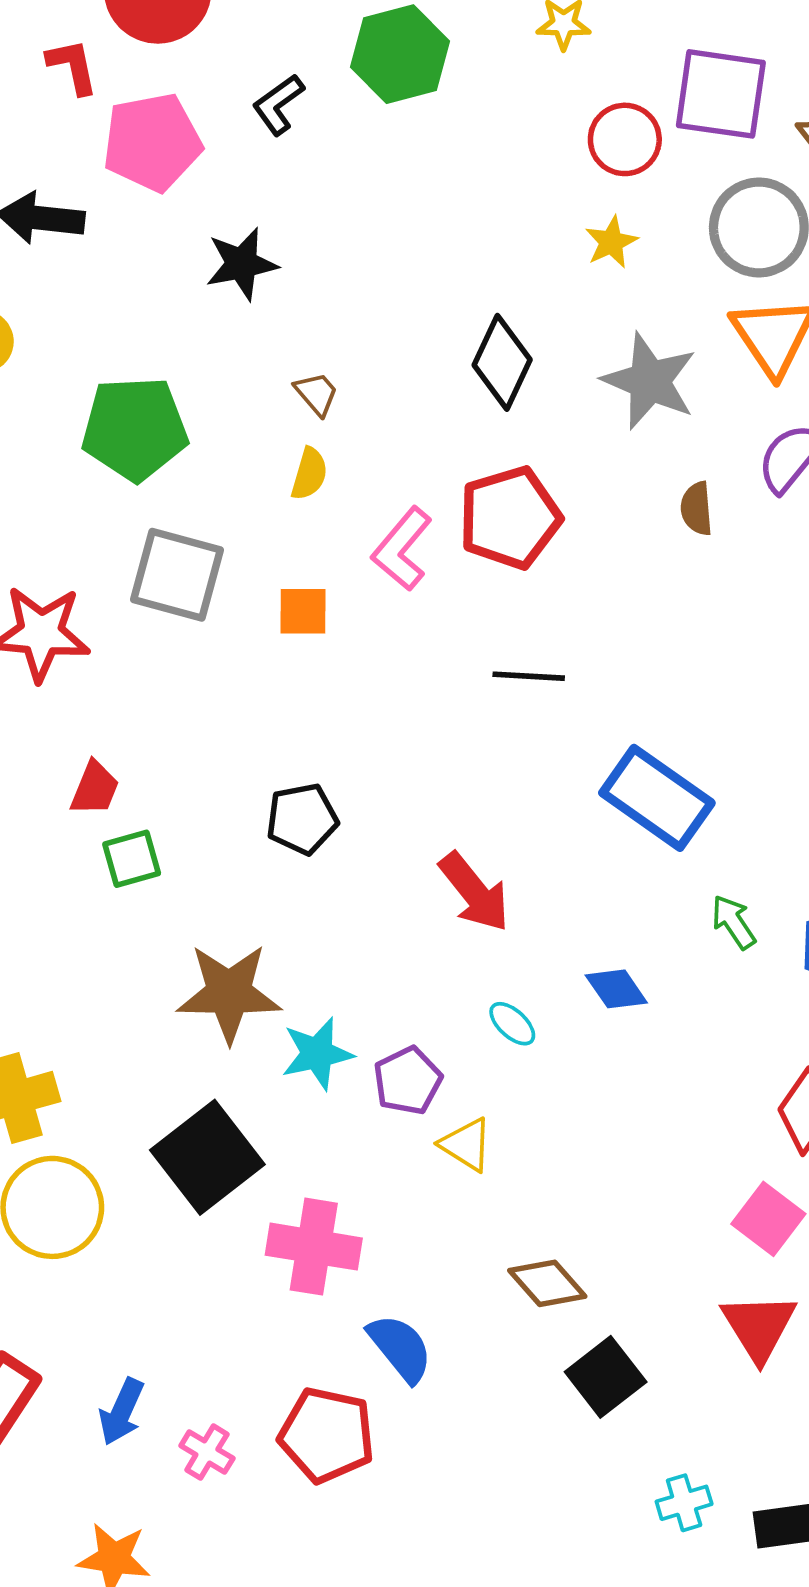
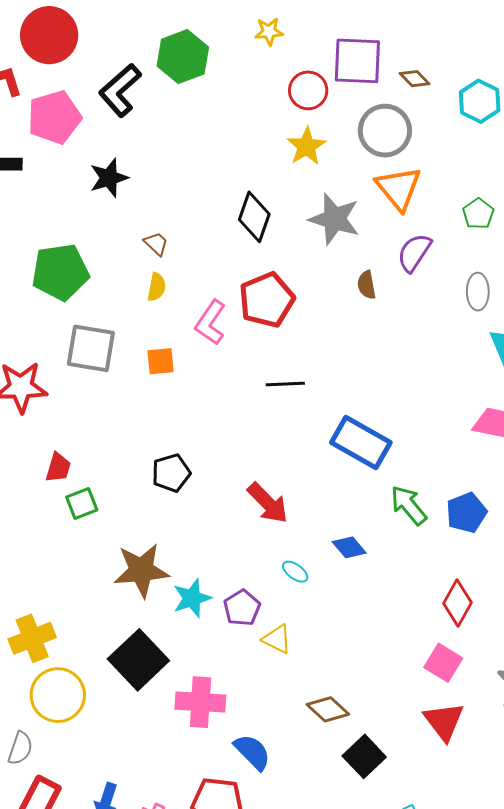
black L-shape: (278, 105) -> (120, 90), size x1.6
yellow star: (611, 242) -> (306, 146), size x1.4
green arrow: (733, 922) -> (409, 505), size x1.4

